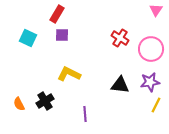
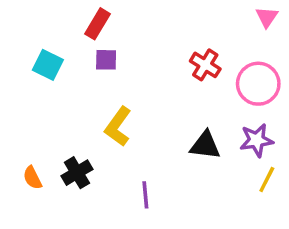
yellow L-shape: (69, 74) -> (118, 126), turned -80

